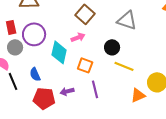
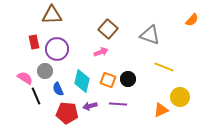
gray circle: (15, 47) -> (45, 71), moved
black circle: (112, 47) -> (128, 79), moved
cyan diamond: (59, 52) -> (82, 81), moved
yellow line: (124, 66) -> (164, 67), moved
purple line: (95, 89) -> (118, 104), turned -72

